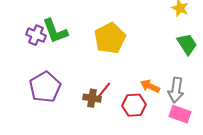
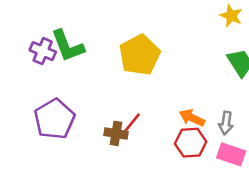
gray arrow: (176, 90) -> (226, 123), size x0.7
red hexagon: (134, 105) -> (191, 143), moved

